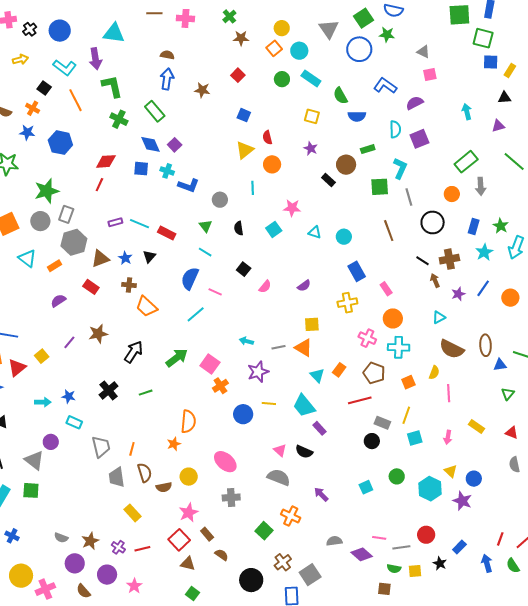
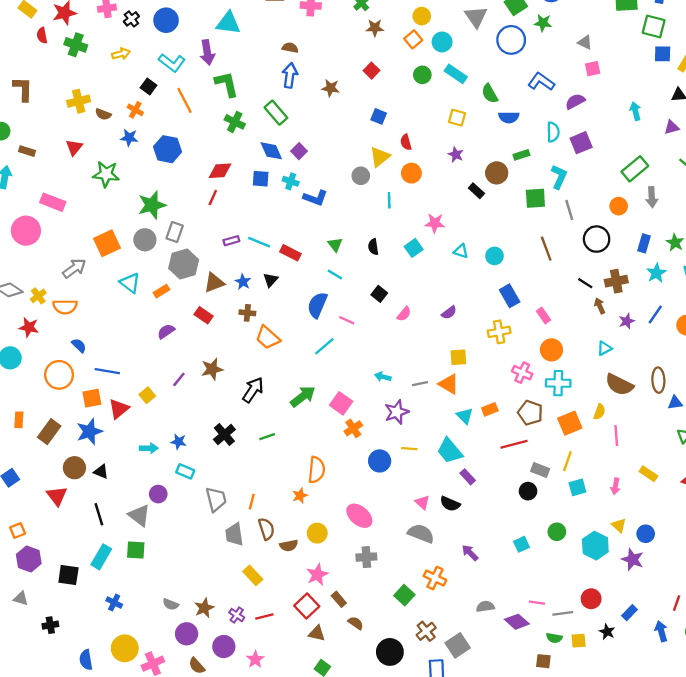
gray circle: (220, 200) -> (361, 176), moved
orange rectangle: (339, 370) -> (490, 409), turned 32
orange square: (408, 382) -> (570, 423), size x1.5

